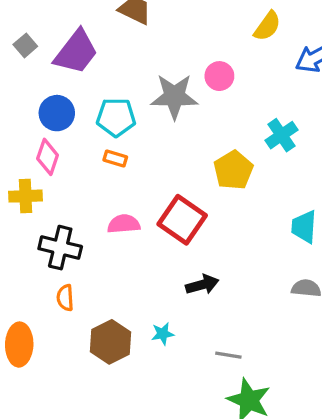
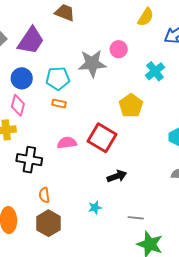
cyan cross: (281, 135) -> (155, 71), moved
orange semicircle: (65, 298) -> (44, 195), moved
brown hexagon: (111, 342) -> (48, 223), moved

